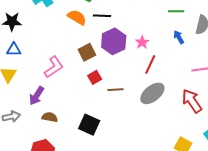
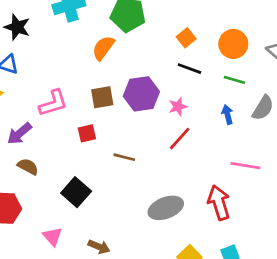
black line: (102, 16) -> (189, 69), moved
orange semicircle: (77, 17) -> (103, 48), turned -102
red square: (95, 77) -> (87, 133), moved
gray ellipse: (152, 93) -> (166, 208), moved

